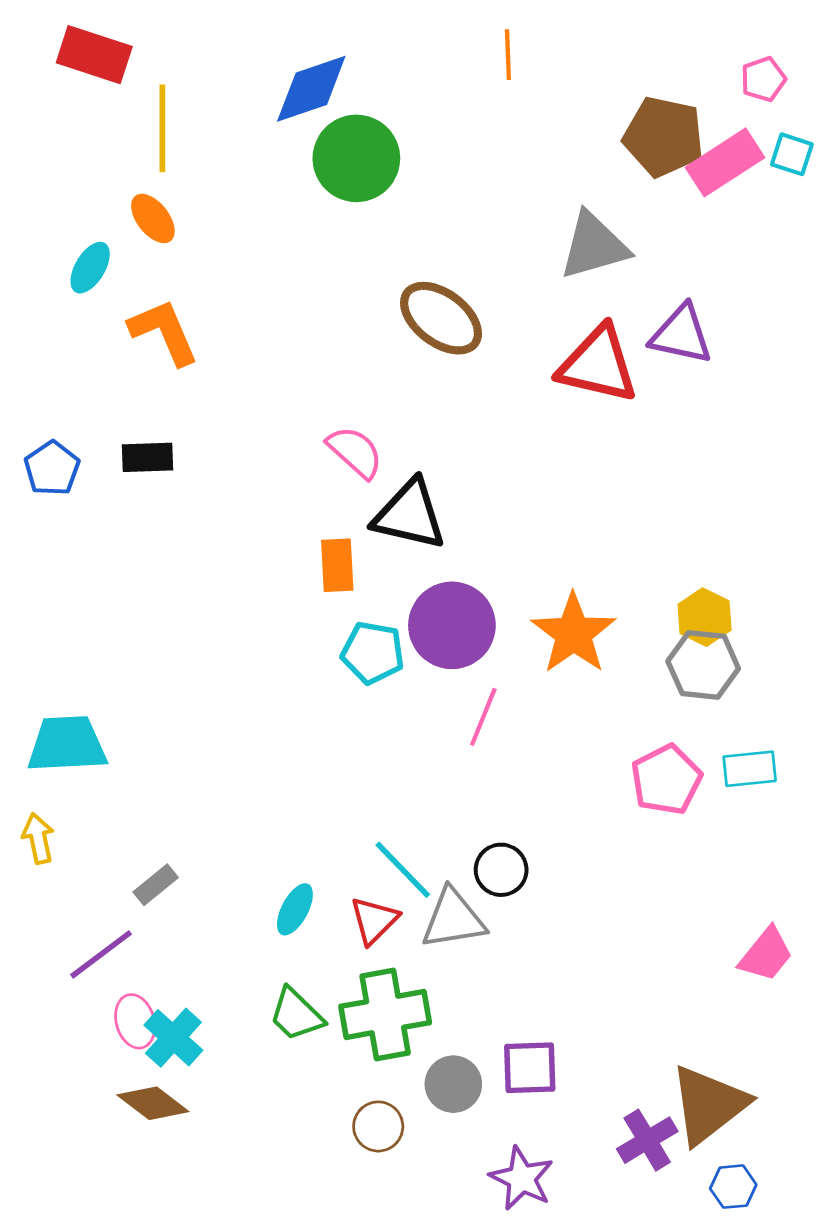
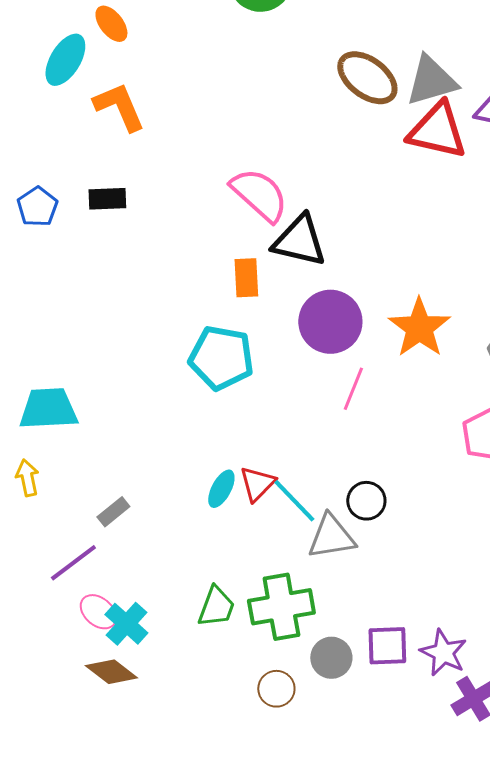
gray triangle: (594, 246) -> (431, 81), moved
cyan ellipse: (90, 268) -> (65, 60), size x1.4
brown ellipse: (441, 318) -> (367, 78), moved
pink semicircle: (355, 452) -> (259, 195), size x1.4
cyan pentagon: (373, 653) -> (221, 358), moved, size x1.4
cyan ellipse: (295, 909) -> (221, 489), moved
red triangle: (374, 920) -> (257, 484), moved
green trapezoid: (296, 1014) -> (216, 607), turned -114
pink ellipse: (135, 1021) -> (98, 612), turned -33
purple star: (522, 1178) -> (443, 653), moved

